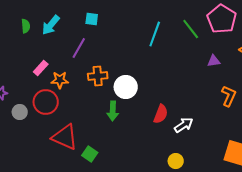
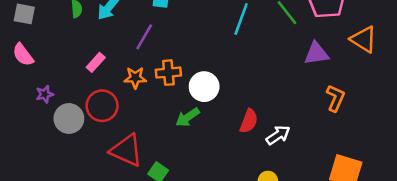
purple triangle: (214, 61) -> (316, 53), size x1.5
orange star: (60, 80) -> (135, 78), moved
green arrow: (113, 111) -> (188, 117), turned 54
gray circle: (20, 112) -> (69, 118), size x1.5

